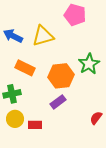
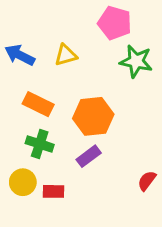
yellow triangle: (43, 36) -> (66, 55), size x0.7
green star: (89, 64) -> (136, 61), moved, turned -30
green cross: (12, 94) -> (40, 144), moved, turned 30

